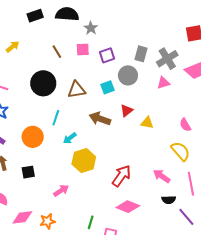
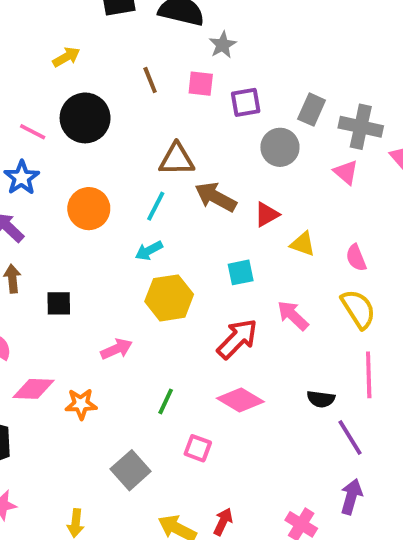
gray cross: (167, 59) -> (361, 127), turned 35
black circle: (43, 83) -> (85, 118), moved
pink triangle: (163, 83) -> (346, 172), turned 48
cyan square: (108, 87) -> (241, 272), moved
cyan line: (56, 118) -> (156, 206), moved
brown arrow: (100, 119) -> (216, 197), moved
pink semicircle: (185, 125) -> (356, 258), moved
orange circle: (33, 137) -> (89, 209), moved
pink arrow: (162, 176) -> (293, 315), moved
green line: (91, 222) -> (166, 401), moved

